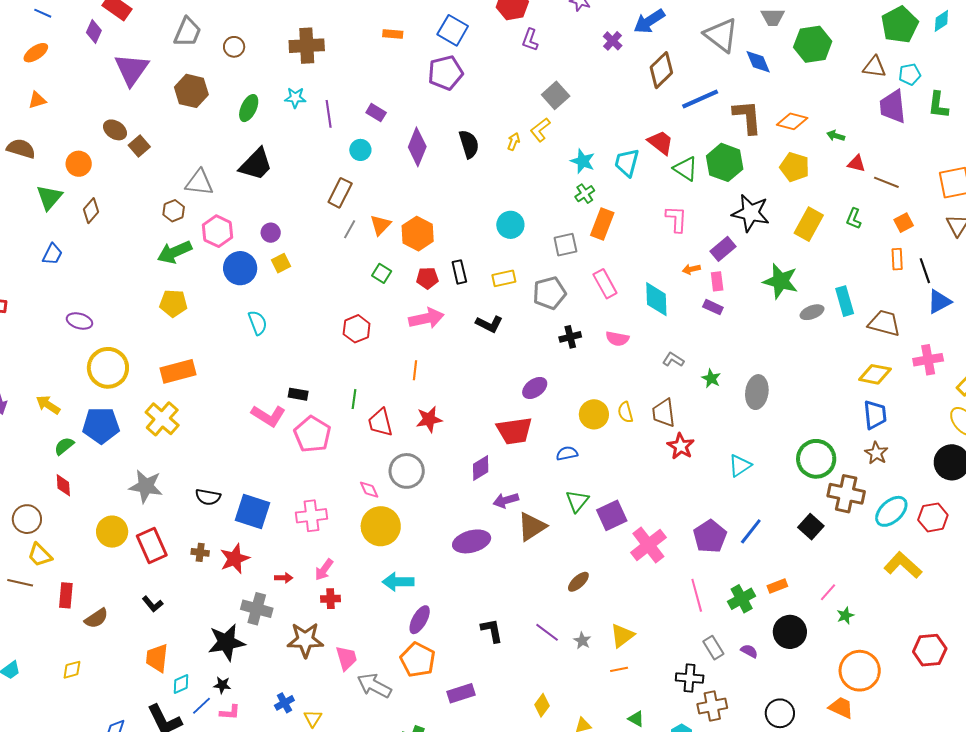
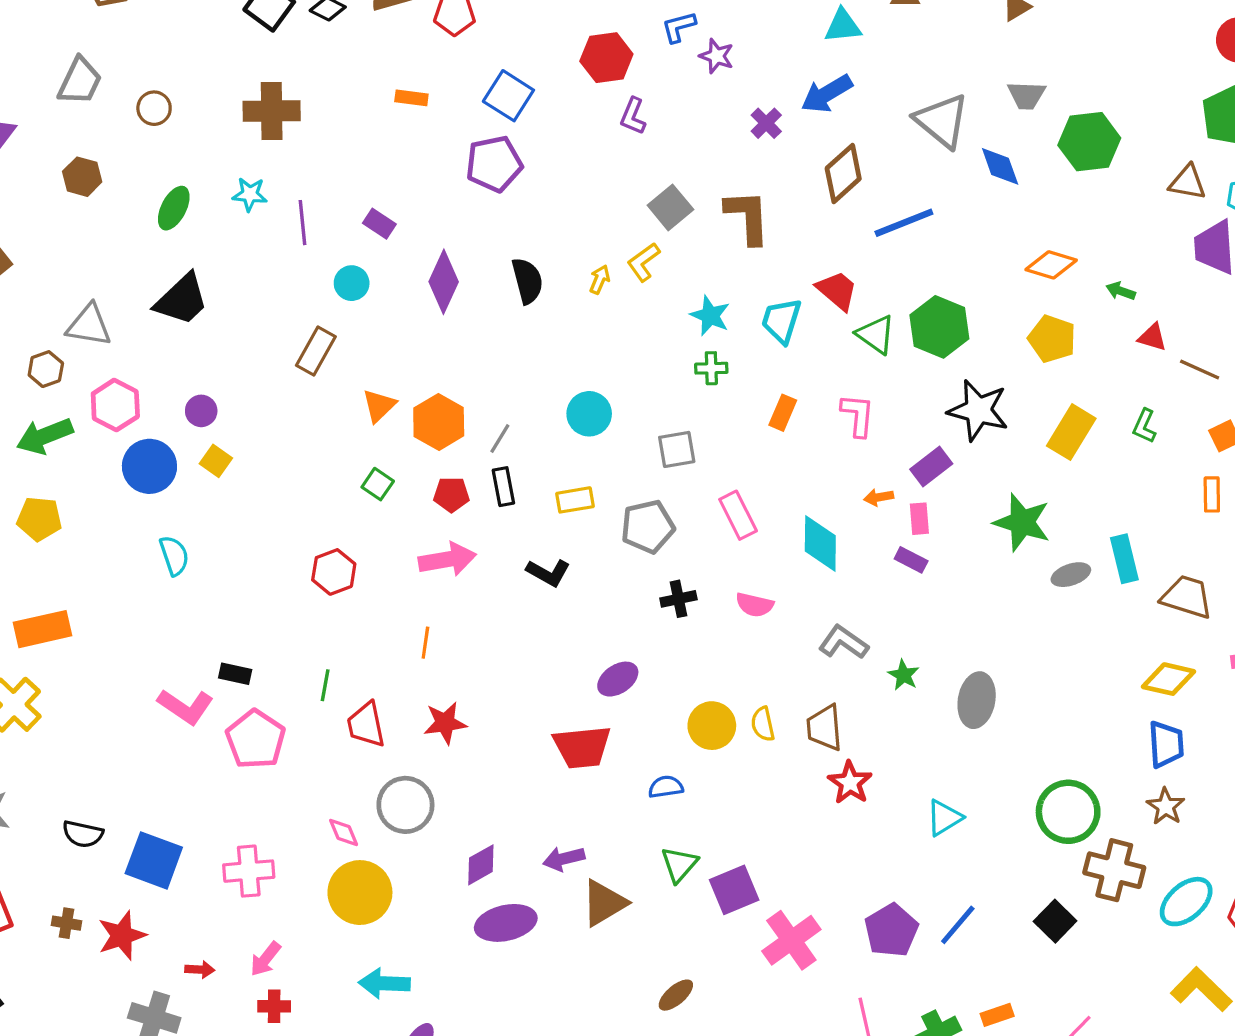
brown hexagon: (191, 91) -> (82, 177), size x0.7
brown L-shape: (747, 117) -> (748, 217), moved
green cross: (585, 194) -> (711, 368), turned 30
orange rectangle: (602, 224) -> (783, 413), moved, size x0.7
gray line: (350, 229) -> (500, 438), moved
yellow square: (281, 263) -> (216, 461), turned -30
gray L-shape: (673, 360) -> (843, 642), size x1.4
purple diamond: (481, 468) -> (481, 865), moved

